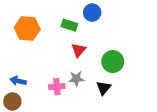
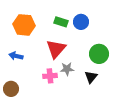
blue circle: (92, 13) -> (81, 22), moved
red triangle: (78, 50) -> (56, 49), moved, size x1.5
blue arrow: (18, 81) -> (16, 56), moved

